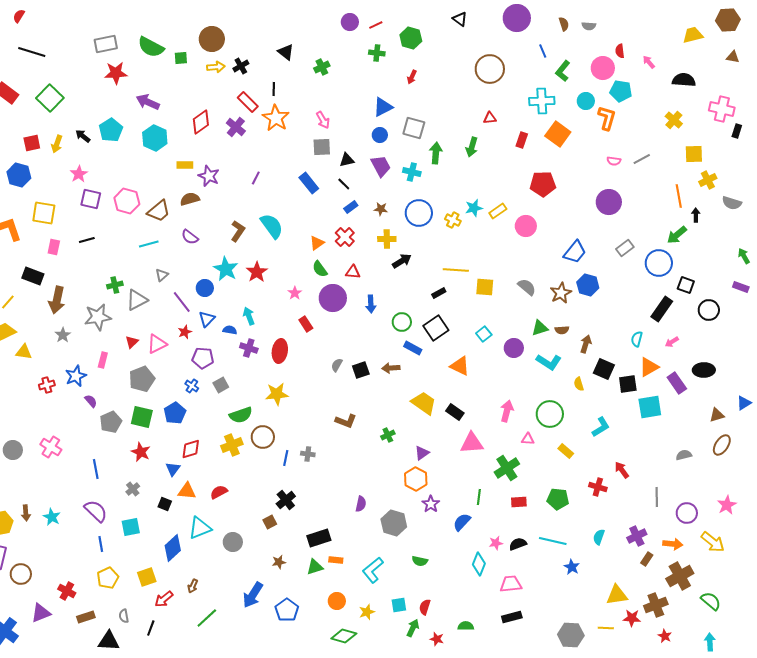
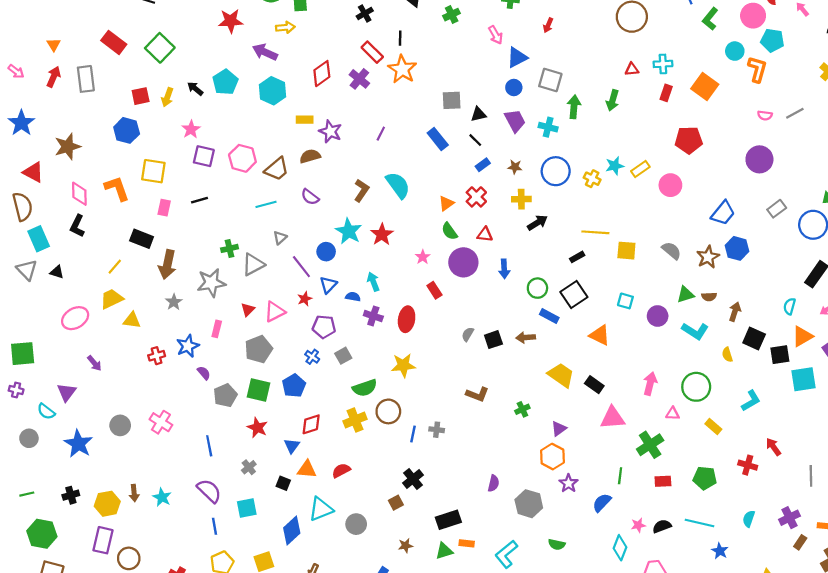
yellow arrow: (216, 67) -> (285, 27), moved
cyan cross: (542, 101) -> (663, 64), moved, size x0.7
pink arrow: (323, 120) -> (496, 35), moved
cyan square: (484, 334) -> (625, 301), turned -35

